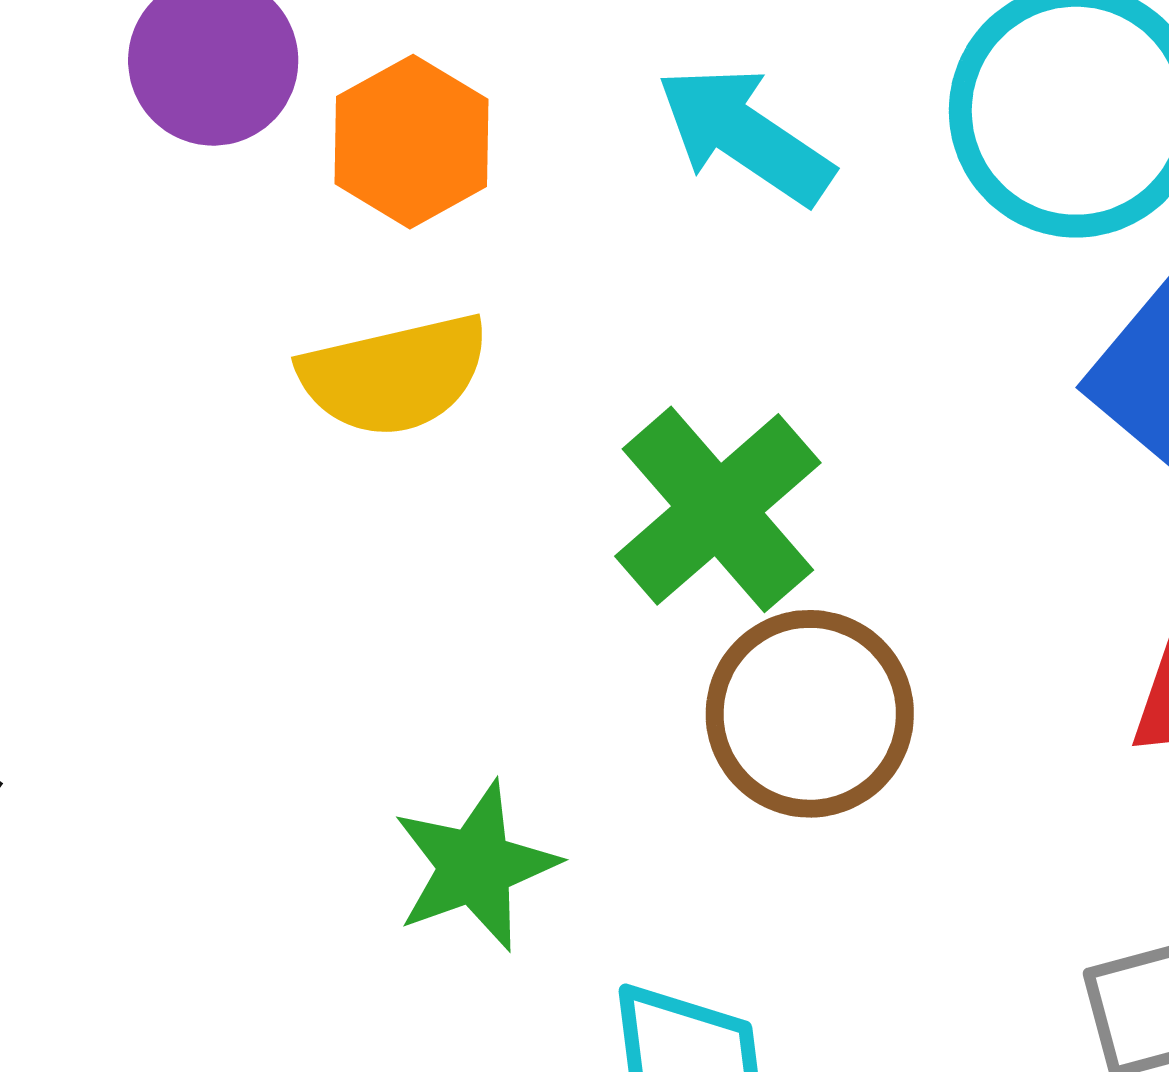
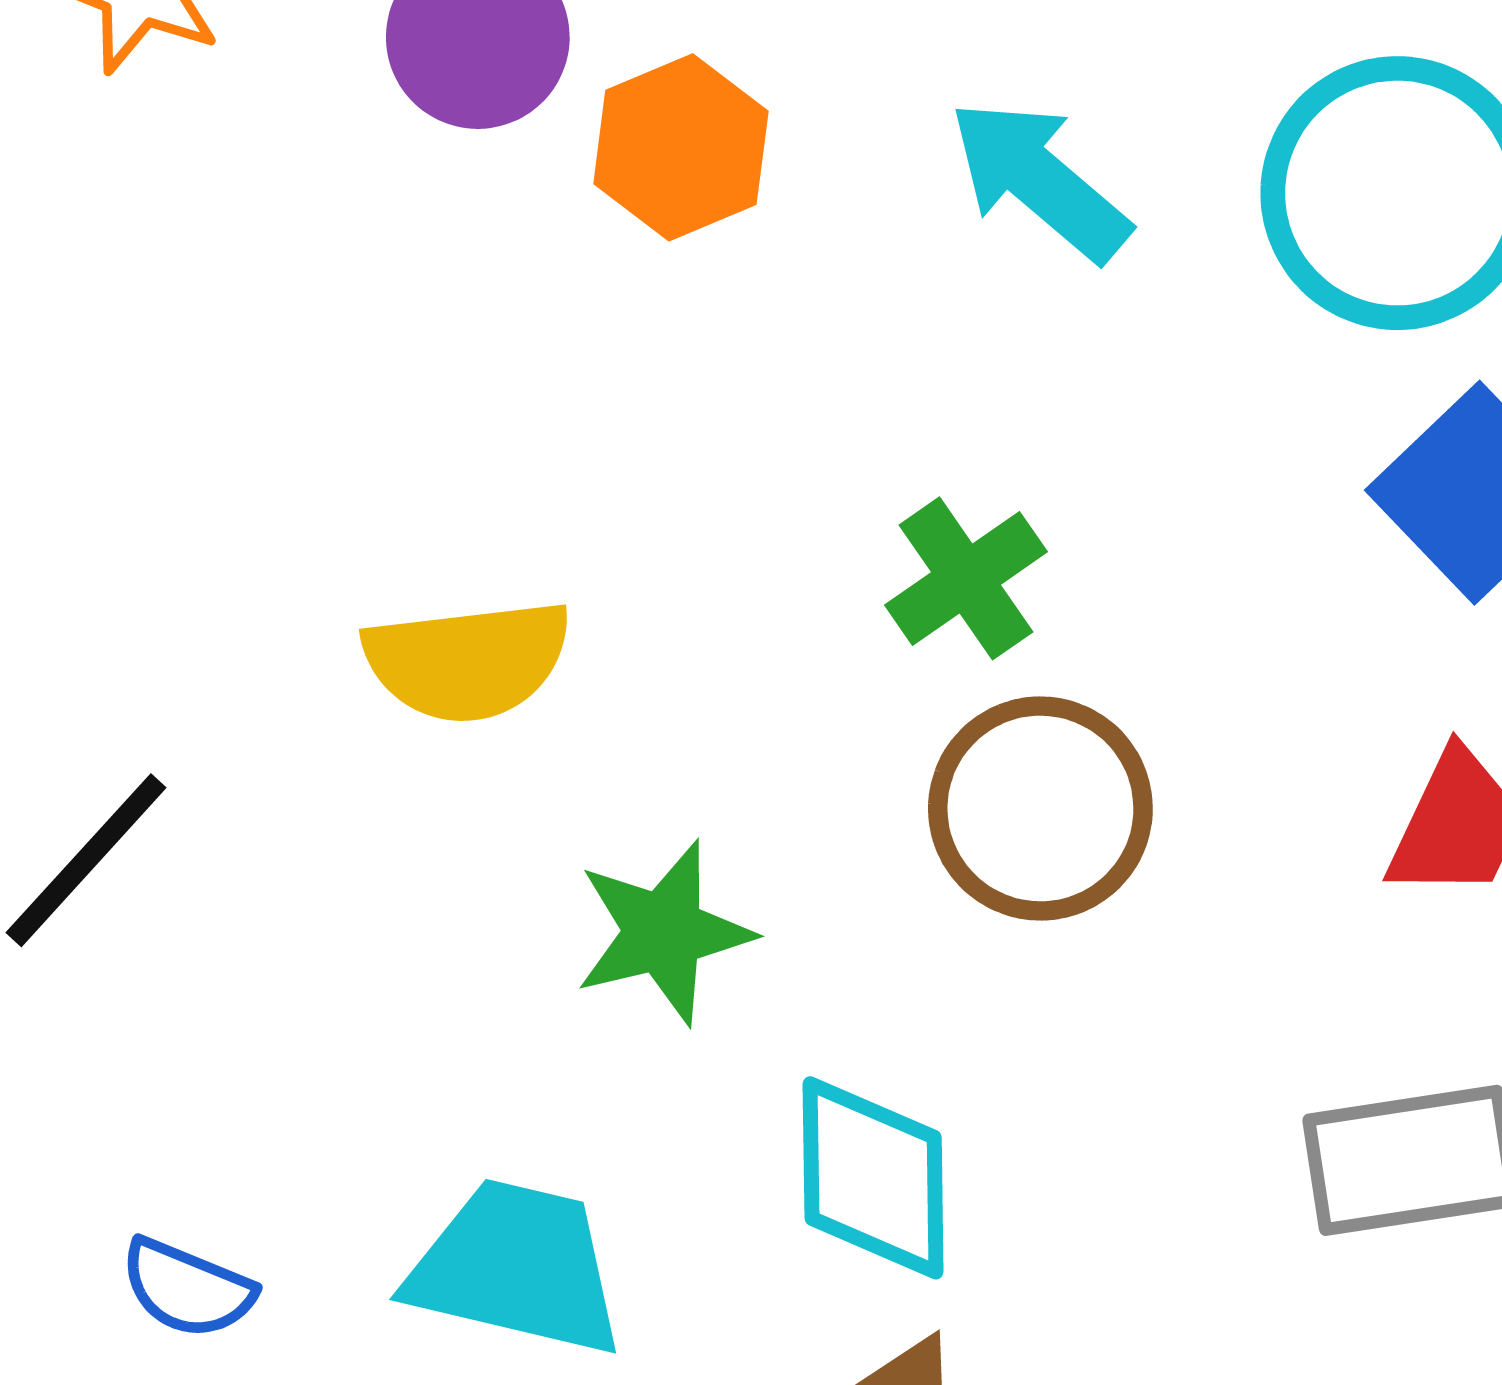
yellow semicircle: (394, 375) -> (468, 661), moved
green cross: (718, 509) -> (966, 578), size x0.7

